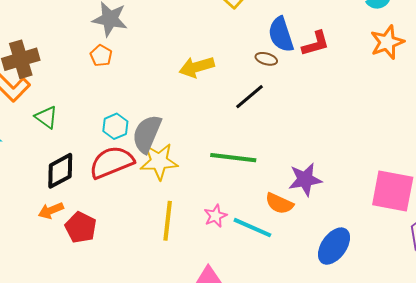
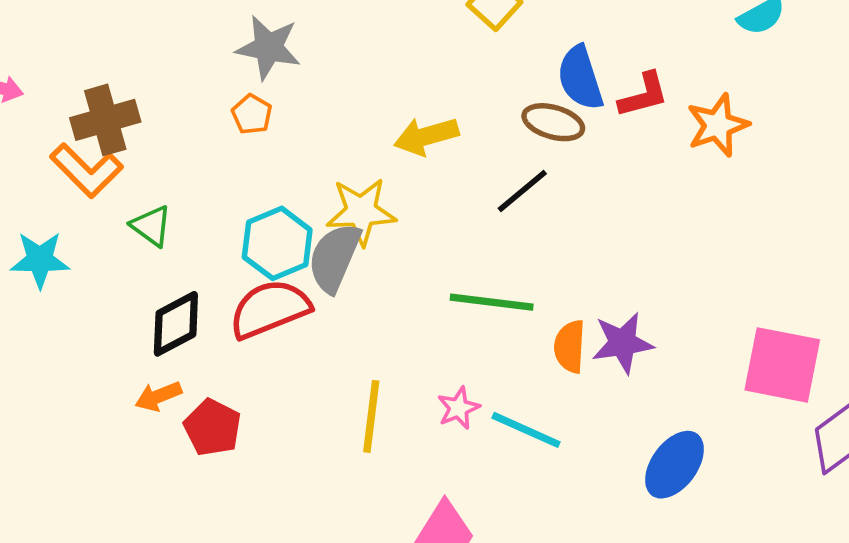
orange star: (387, 42) -> (718, 125), moved
brown ellipse: (266, 59) -> (553, 122), size x1.5
cyan hexagon: (115, 126) -> (277, 243), size x1.5
yellow star: (159, 161) -> (361, 211), moved
orange semicircle: (279, 203) -> (570, 347), moved, turned 68

